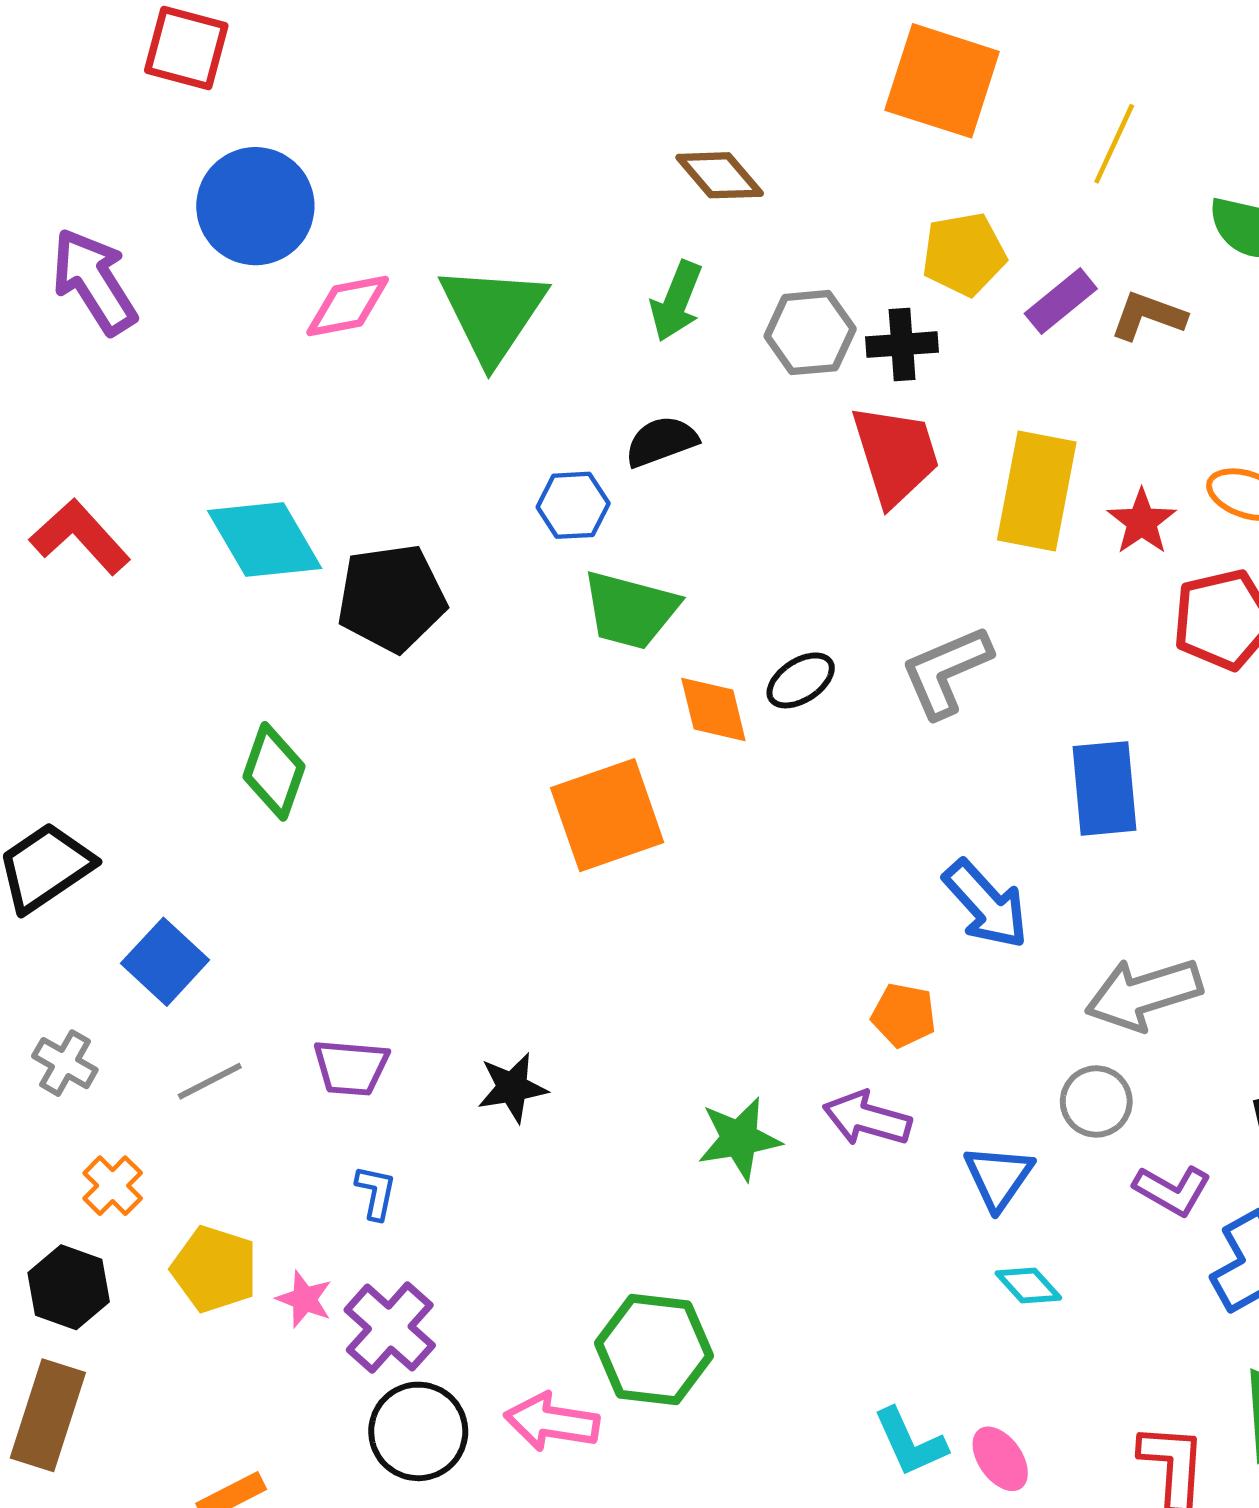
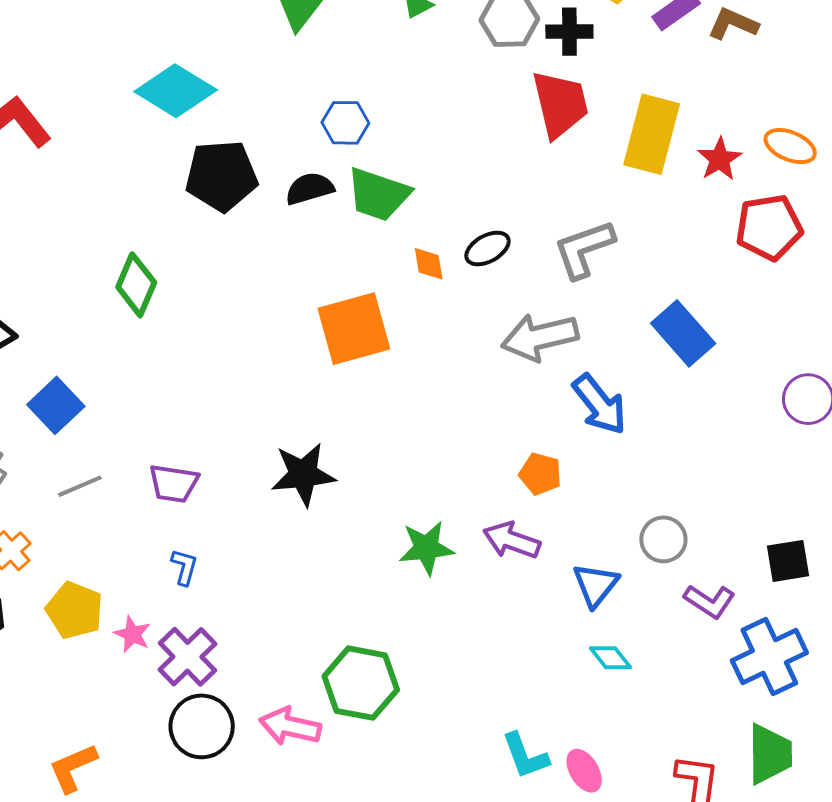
black semicircle: (661, 441) -> (310, 189), moved
cyan diamond: (265, 539) -> (176, 91), moved, turned -32
orange diamond: (713, 709) -> (429, 264), size x0.7
blue rectangle: (1105, 788) -> (683, 333), turned -40
gray arrow: (1144, 994) -> (540, 337), moved
black star: (512, 1088) -> (303, 474), moved, size x1.4

